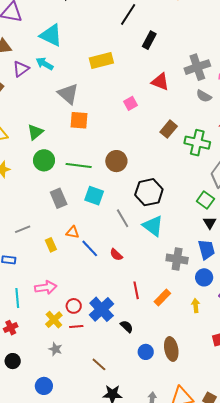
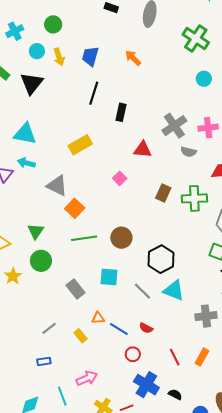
orange square: (79, 120) -> (75, 208), turned -36
green circle: (44, 160) -> (41, 261), moved
green line: (79, 166) -> (84, 238), moved
red circle: (74, 306) -> (133, 354), moved

